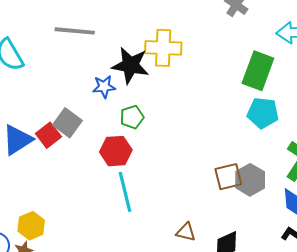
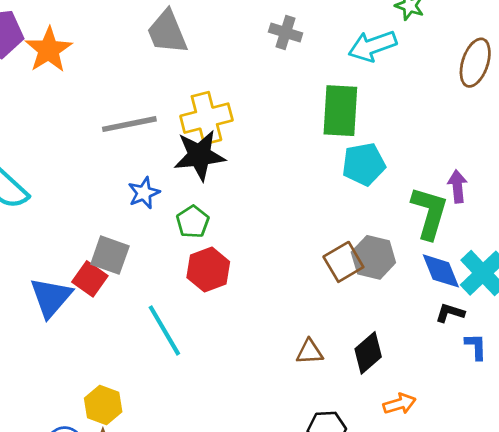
gray line: (75, 31) -> (129, 124), moved
black star: (130, 65) -> (199, 155), moved
red hexagon: (116, 151) -> (208, 270), moved
cyan line: (125, 192) -> (164, 330), moved

